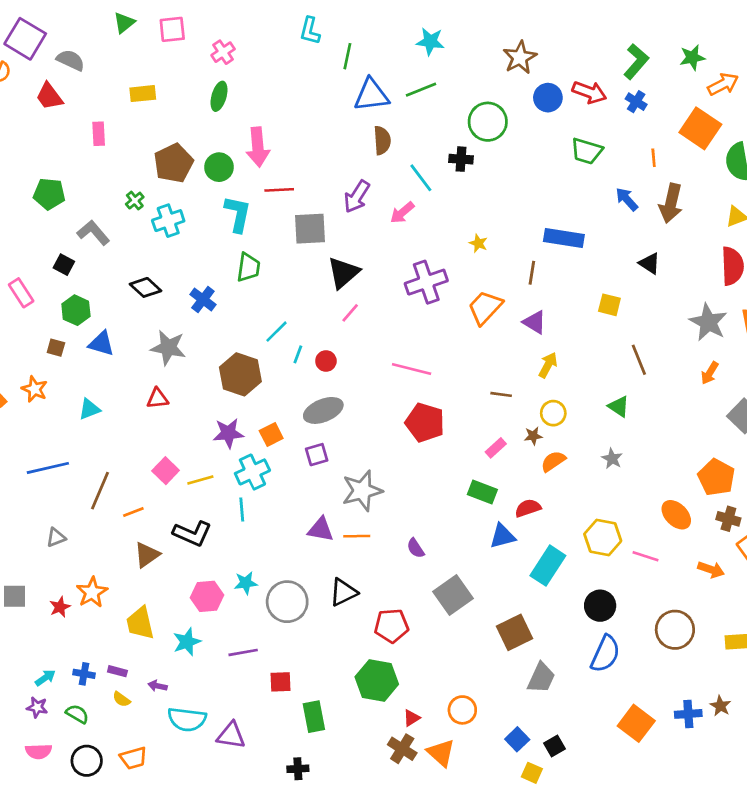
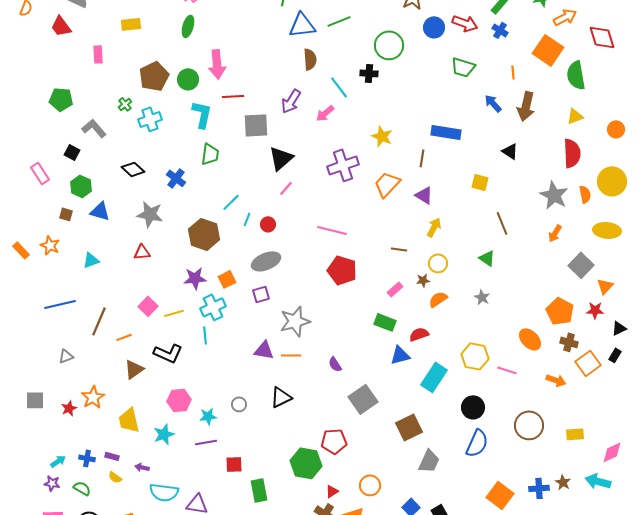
yellow star: (478, 243) -> (382, 136), size x1.5
cyan star: (246, 583) -> (208, 416), moved
gray circle: (287, 602) -> (239, 404), size x0.5
red pentagon: (391, 626) -> (334, 441), moved

